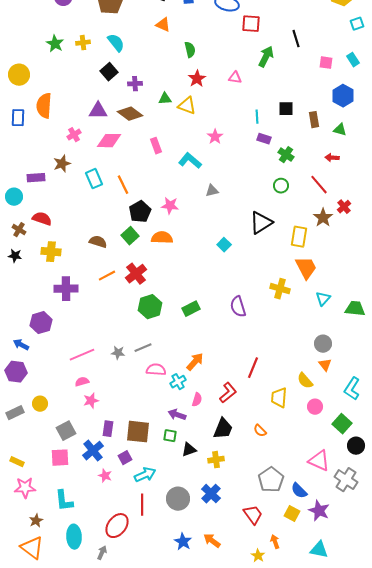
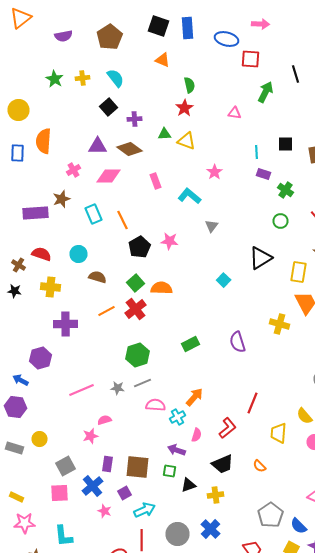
red star: (197, 79) -> (184, 108), moved
purple rectangle: (36, 178) -> (36, 213), size x1.4
gray triangle: (212, 191) -> (212, 226), turned -40
cyan circle: (14, 197) -> (78, 254), moved
green square: (130, 236) -> (136, 283), moved
orange semicircle: (162, 238) -> (162, 288), moved
green hexagon: (150, 307) -> (138, 355), moved
pink semicircle: (82, 382) -> (104, 420), moved
gray rectangle: (15, 413) -> (14, 448), turned 42
black trapezoid: (223, 429) -> (222, 464), turned 45

